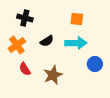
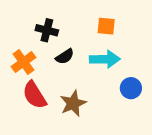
black cross: (25, 18) -> (47, 30), moved
red semicircle: (25, 69) -> (34, 95), size x1.5

